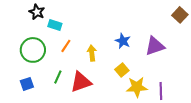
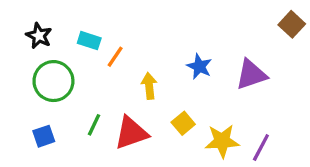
black star: (37, 12) -> (39, 36), moved
orange line: (66, 46) -> (115, 57), moved
yellow square: (122, 70) -> (183, 123), moved
purple line: (161, 91) -> (261, 148), turned 30

